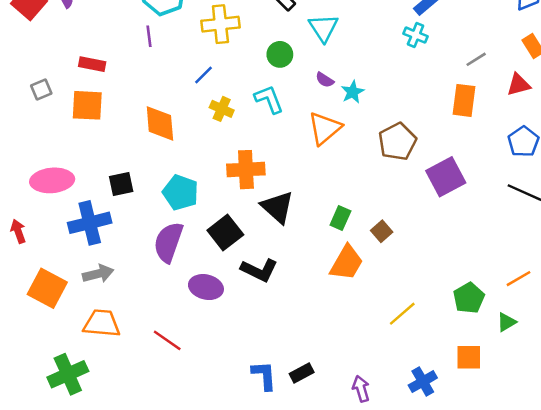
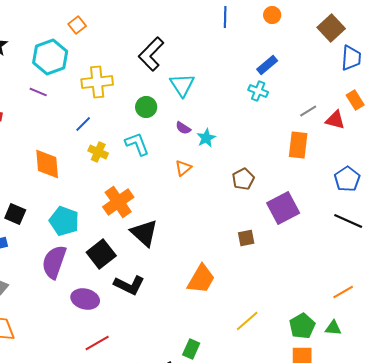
purple line: (149, 36) -> (38, 92), turned -60
red triangle: (519, 85) -> (335, 120), moved, turned 30
orange triangle: (325, 128) -> (183, 168), size x0.6
brown pentagon: (397, 142) -> (243, 179), size x0.7
orange cross: (246, 170) -> (118, 202), turned -32
black square: (121, 184) -> (15, 214), turned 35
green rectangle: (340, 218) -> (191, 349), moved
brown square: (382, 231) -> (246, 238), moved, turned 30
green pentagon: (469, 298) -> (302, 326), moved
green triangle: (506, 322) -> (333, 328), turned 36
red line: (167, 340) -> (97, 343), moved, turned -65

